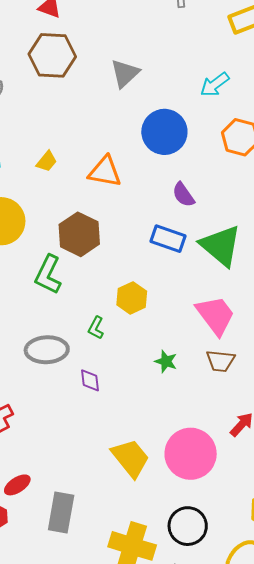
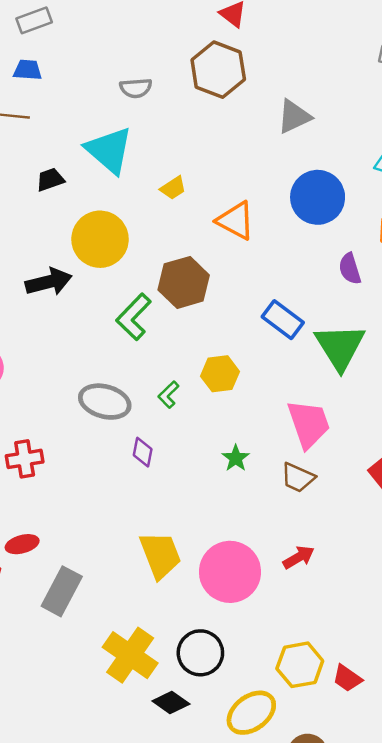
purple semicircle: (183, 195) -> (350, 269), moved

